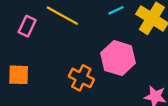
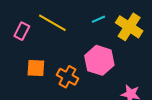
orange square: (19, 75) -> (36, 68), moved

